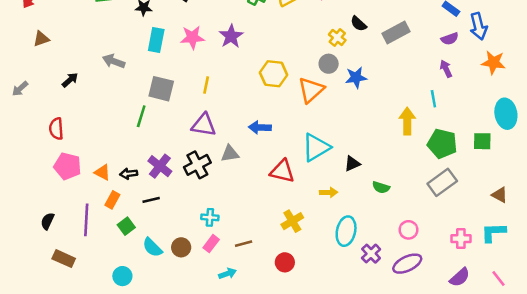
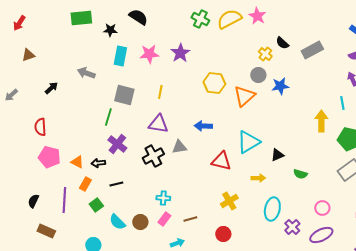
purple cross: (160, 166) -> (117, 144), moved

